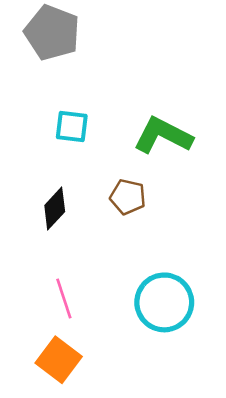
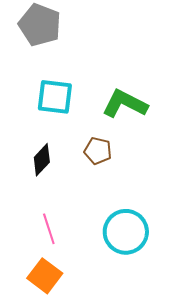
cyan square: (72, 126) -> (55, 97), size x1.4

